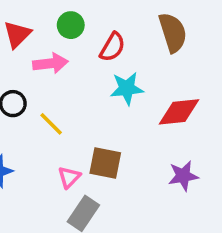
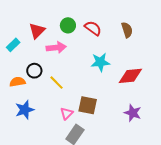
brown semicircle: (173, 32) -> (127, 30), size x0.7
red semicircle: (112, 47) -> (93, 28), moved, turned -84
purple star: (183, 176) -> (133, 113), turned 30

